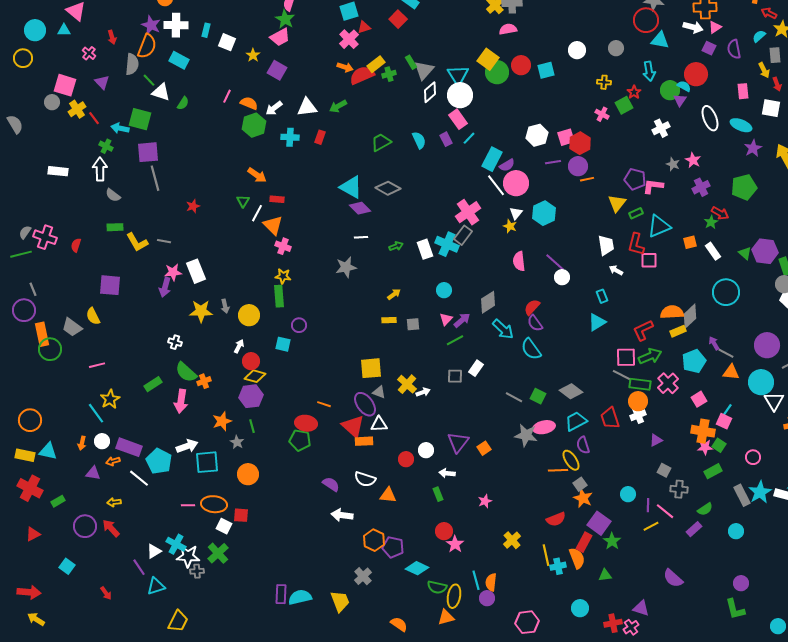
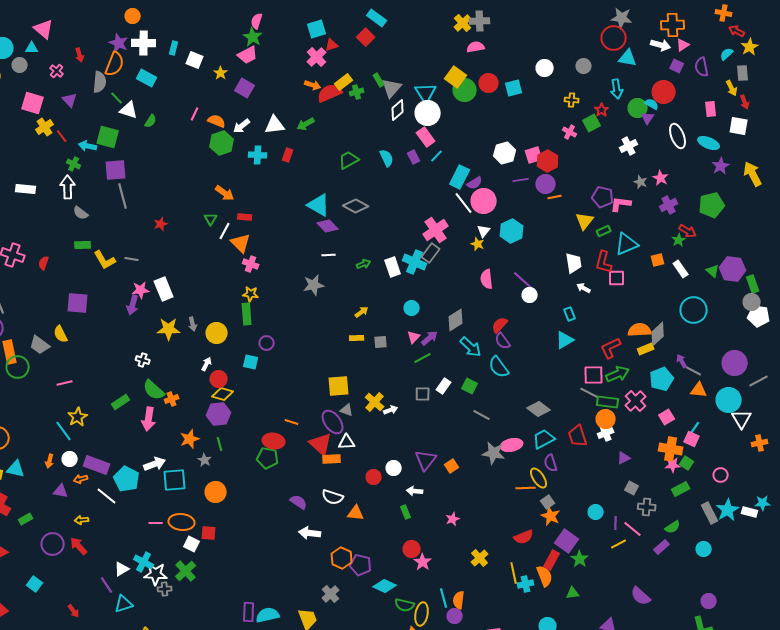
gray circle: (52, 102) -> (20, 65), moved
green square: (538, 396) -> (470, 386), moved

